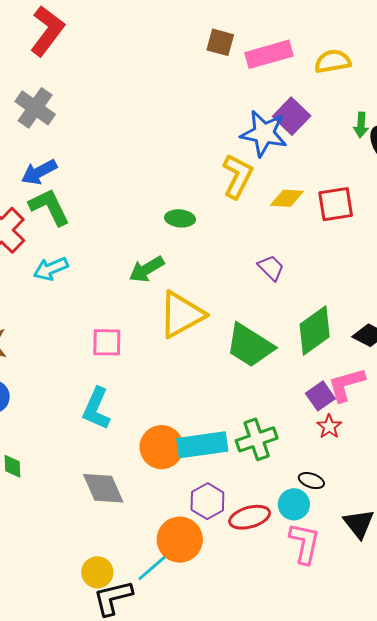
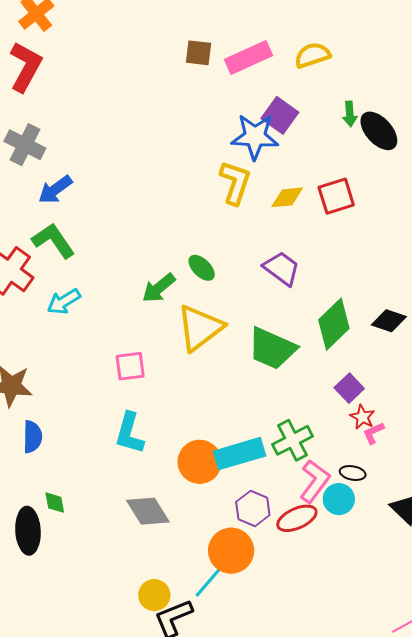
blue arrow: (39, 172) -> (55, 190), moved
green ellipse: (180, 218) -> (202, 268), moved, turned 48
purple trapezoid: (271, 268) -> (282, 268), size x1.4
pink L-shape: (346, 385) -> (373, 433), moved, size x0.6
pink L-shape: (304, 543) -> (315, 481), moved, turned 33

